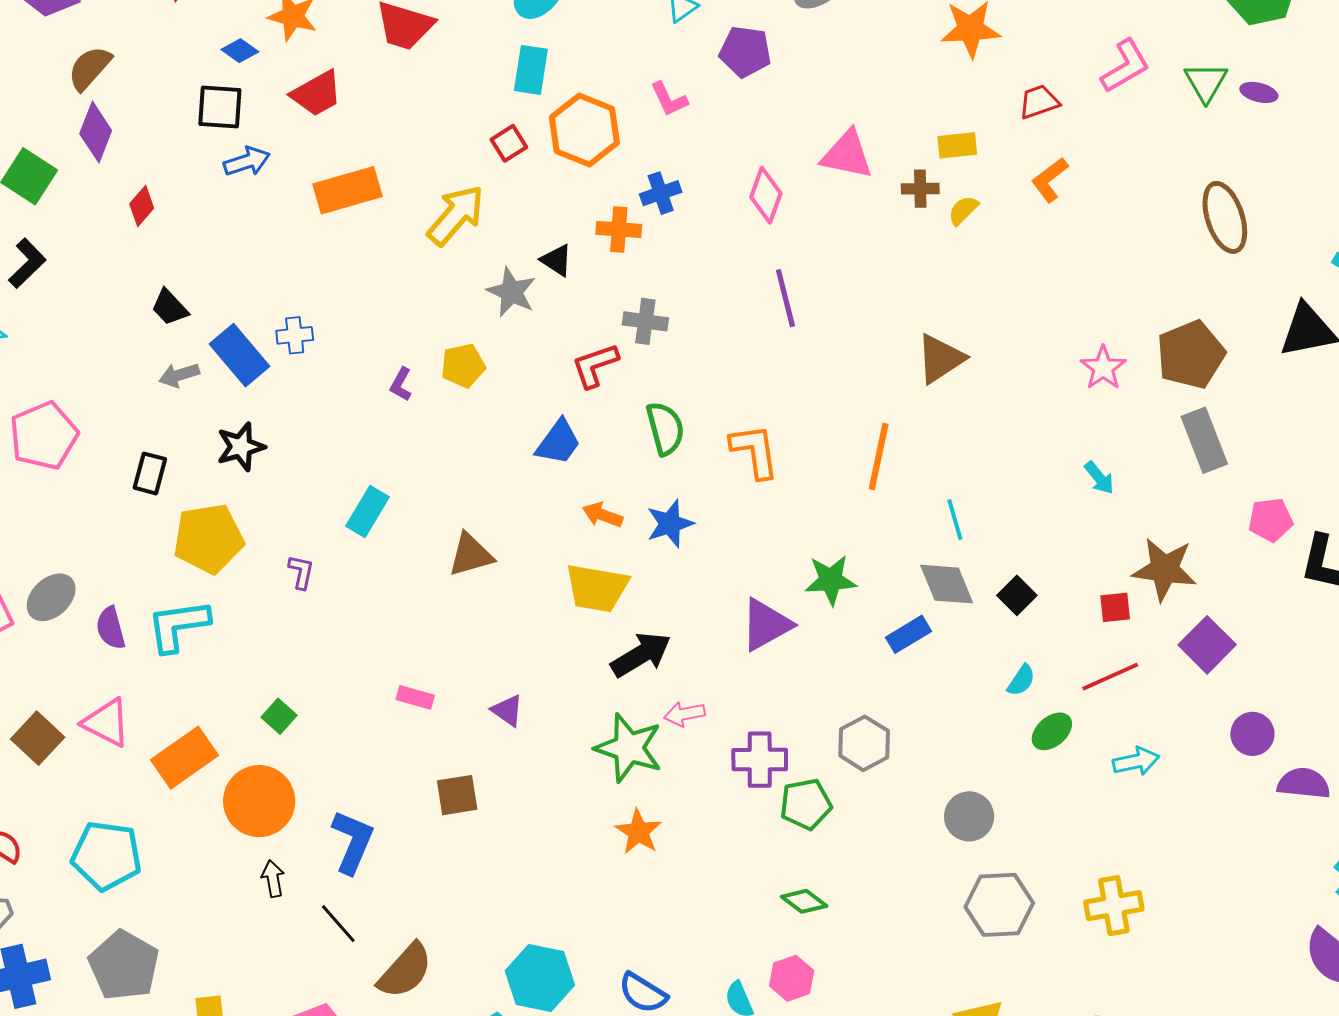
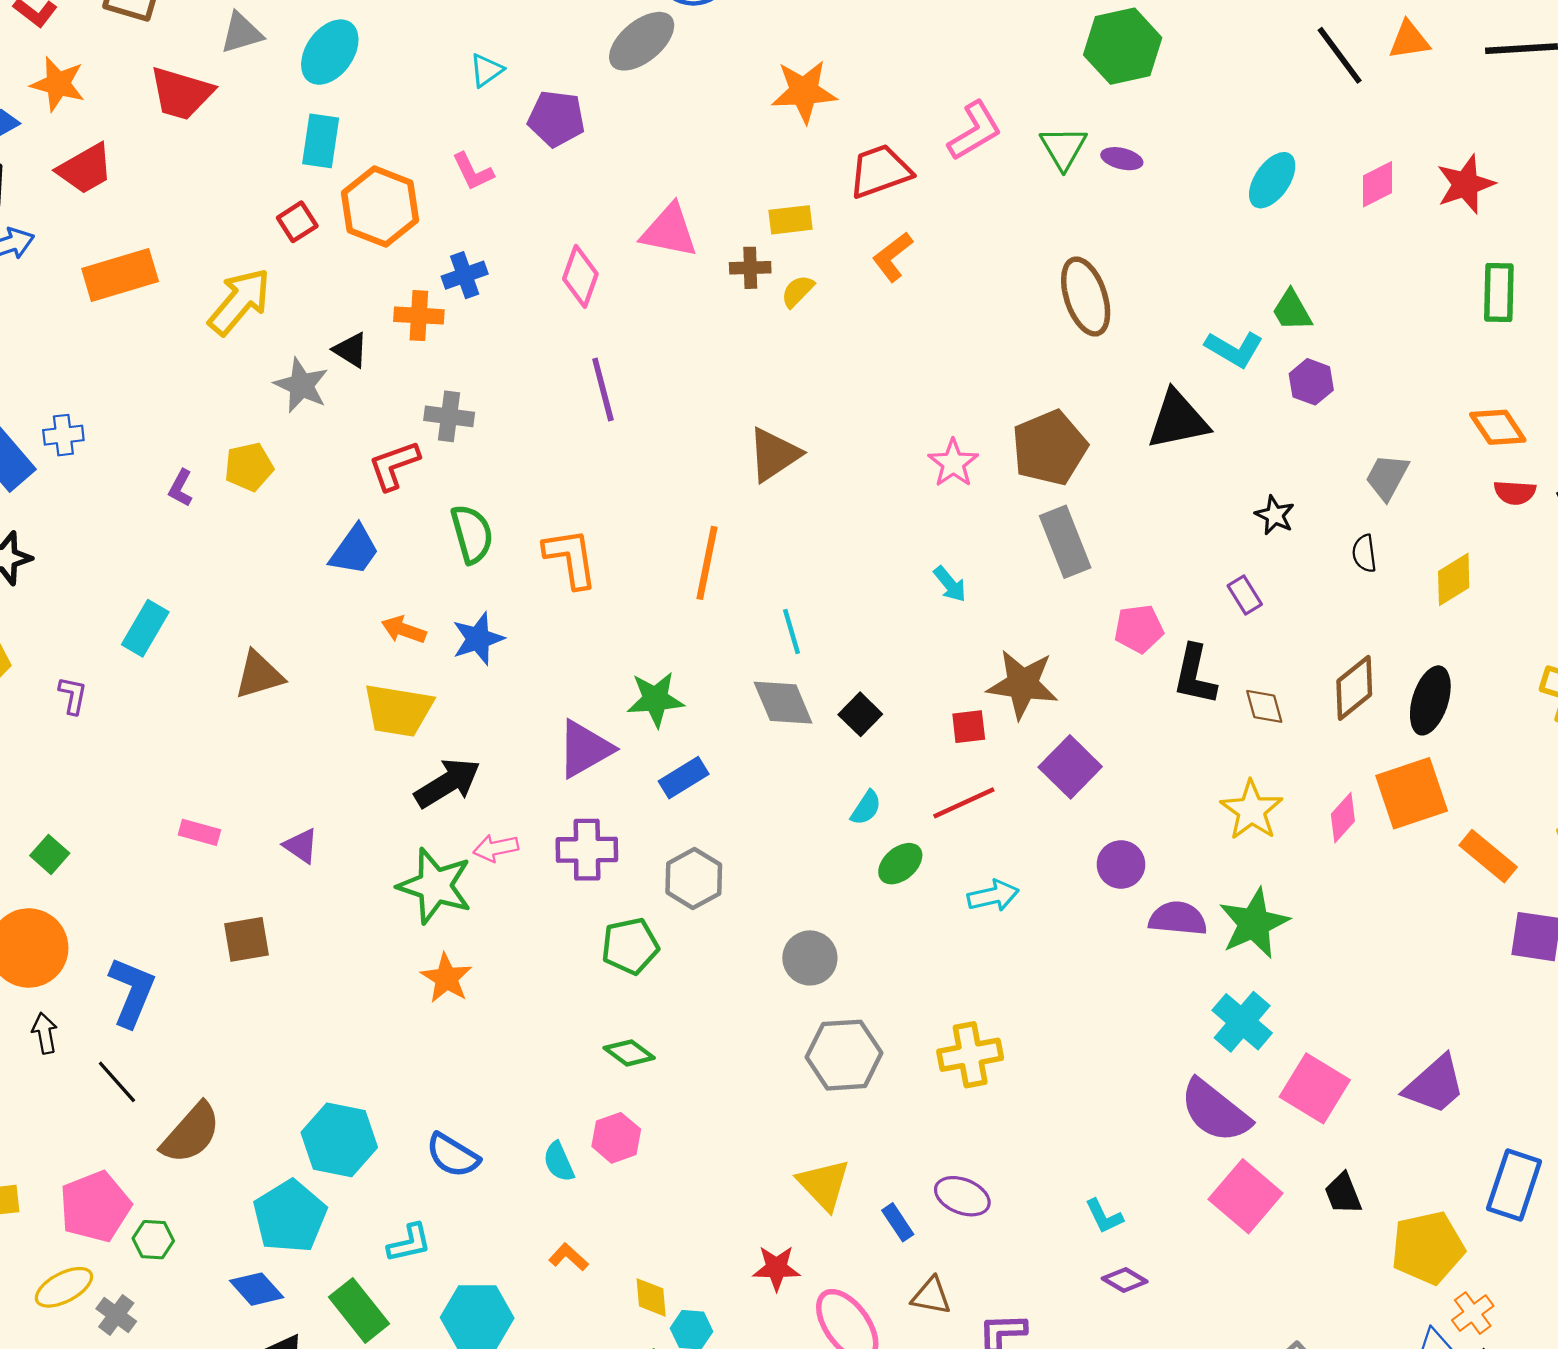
red trapezoid: (1039, 102) -> (880, 171), size x1.4
blue rectangle: (908, 634) -> (684, 778), moved
purple cross: (760, 760) -> (587, 850), moved

